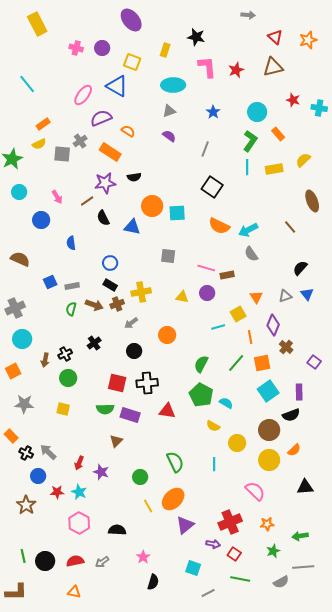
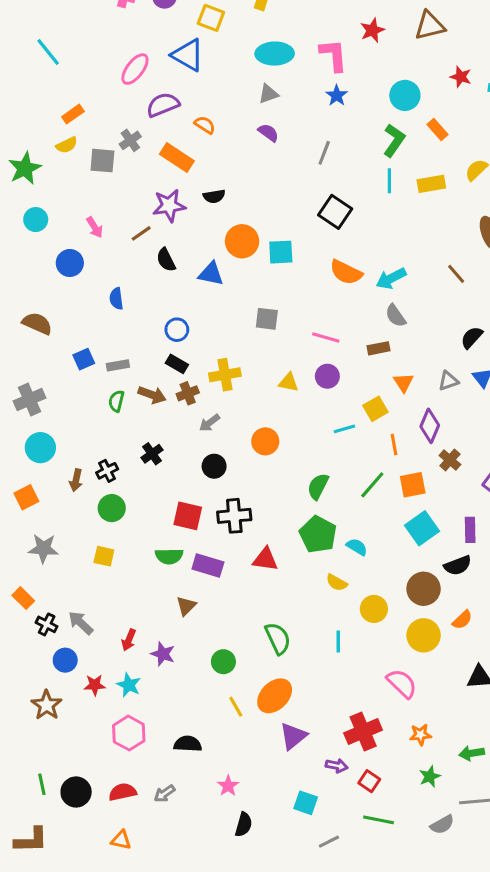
pink L-shape: (207, 67) -> (334, 55), moved
brown rectangle: (227, 275) -> (379, 348), moved

